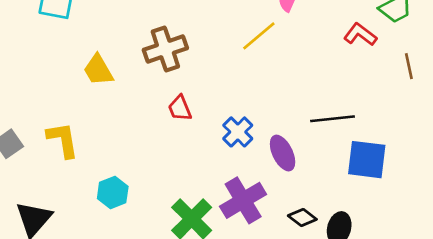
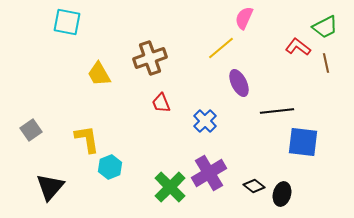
brown line: (409, 66) -> (326, 63), moved
yellow L-shape: (63, 140) -> (87, 139), moved
purple ellipse: (283, 153) -> (239, 83), moved

